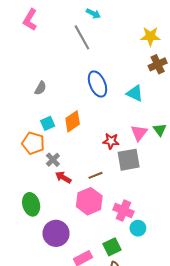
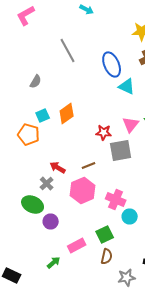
pink L-shape: (30, 20) -> (26, 16), turned 30
gray line: (82, 37) -> (68, 50), moved
blue ellipse: (97, 84) -> (112, 64), moved
gray cross: (53, 160) -> (47, 184), moved
green ellipse: (31, 204) -> (33, 204), moved, turned -50
purple circle: (56, 233) -> (51, 222), size x0.6

